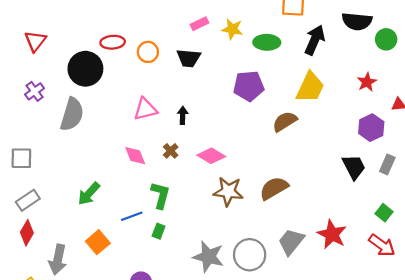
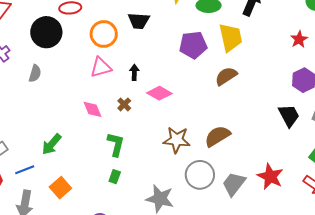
orange circle: (148, 52) -> (104, 34), moved, size x1.4
yellow trapezoid: (310, 87) -> (231, 38), moved, turned -36
gray semicircle: (72, 114) -> (35, 73), size x0.6
pink diamond: (211, 156) -> (159, 93), moved
blue line: (132, 216) -> (25, 170), moved
gray circle: (250, 255) -> (200, 175), moved

